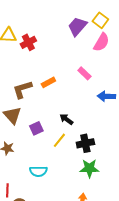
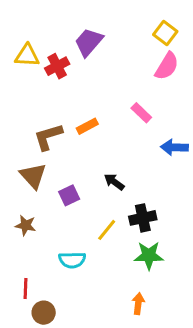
purple trapezoid: (77, 26) -> (89, 42), moved
yellow line: (59, 140) -> (107, 230), moved

